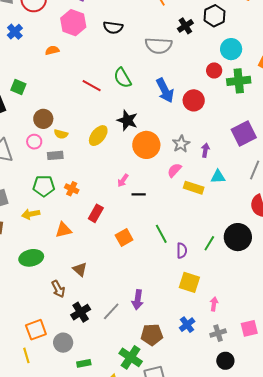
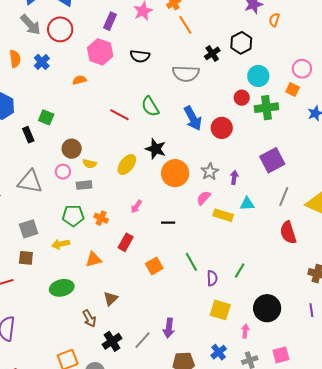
pink arrow: (123, 180) -> (136, 207), moved
black circle: (238, 237) -> (267, 308), moved
brown triangle: (80, 269) -> (111, 299), turned 35

